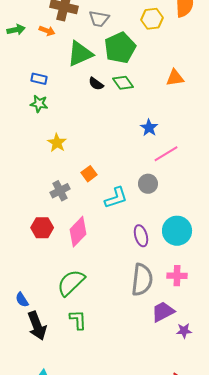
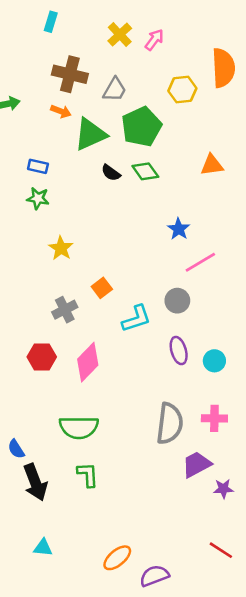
gray trapezoid: (99, 19) -> (115, 90), turned -70
orange arrow: (47, 31) -> (61, 111), moved
cyan circle: (177, 231) -> (214, 361), size x0.6
purple ellipse: (141, 236) -> (179, 351), moved
green semicircle: (71, 283) -> (79, 427), turned -136

